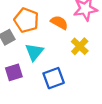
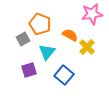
orange semicircle: (59, 22) -> (70, 35), moved
blue square: (54, 78) -> (64, 75), turned -30

